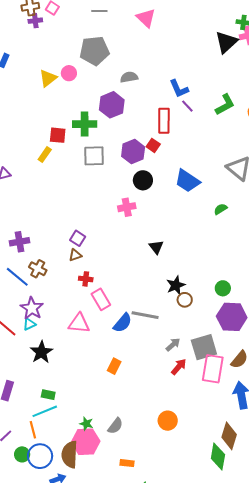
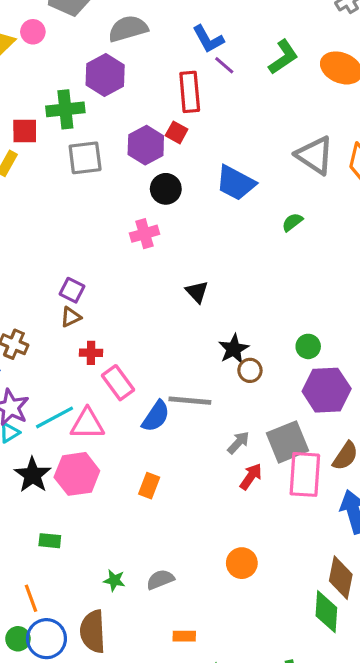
gray semicircle: (129, 77) -> (128, 29), size x1.4
cyan line: (45, 411) -> (54, 417), moved
gray semicircle: (115, 426) -> (160, 580), turned -144
pink hexagon: (86, 442) -> (77, 474), moved

